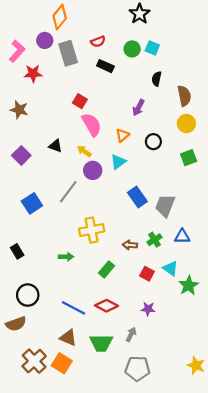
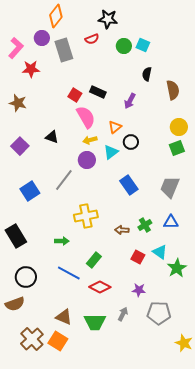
black star: (140, 14) -> (108, 19), moved, turned -30
black rectangle: (105, 66) -> (98, 92), moved
yellow circle: (186, 124) -> (179, 127), moved
black circle: (153, 142) -> (131, 142), moved
yellow arrow: (84, 151) -> (90, 140), moved, turned -48
gray trapezoid: (165, 206) -> (170, 187), moved
black rectangle: (17, 251) -> (16, 236), size x1.6
green rectangle: (107, 269) -> (94, 260), moved
blue line: (74, 308) -> (69, 273), moved
gray pentagon: (137, 369) -> (159, 313), moved

